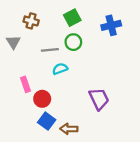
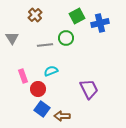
green square: (72, 18) -> (77, 16), moved
brown cross: (31, 21) -> (35, 15), moved, turned 32
cyan semicircle: (60, 69) -> (51, 71), moved

